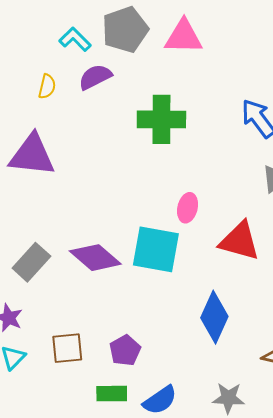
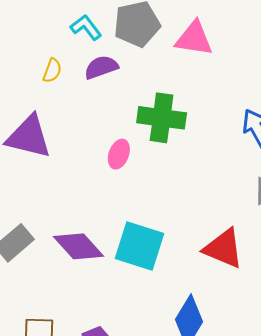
pink ellipse: (188, 208) -> (119, 154), moved

